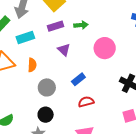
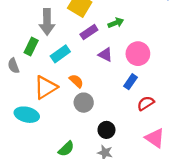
pink circle: (105, 48) -> (138, 54), moved
orange semicircle: (32, 65) -> (76, 81), turned -32
gray circle: (47, 87) -> (84, 103), moved

